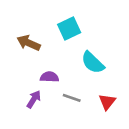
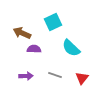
purple semicircle: (49, 77) -> (34, 49), moved
purple arrow: (34, 99) -> (26, 76), turned 56

